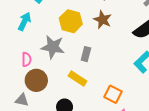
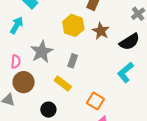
brown star: (103, 20) -> (101, 31), moved
yellow hexagon: (71, 21) -> (73, 25), moved
gray star: (53, 47) -> (42, 52), turned 30

